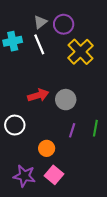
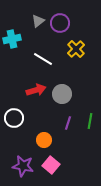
white line: (39, 44) -> (43, 59), moved, turned -36
yellow cross: (81, 52) -> (76, 49), size x0.7

